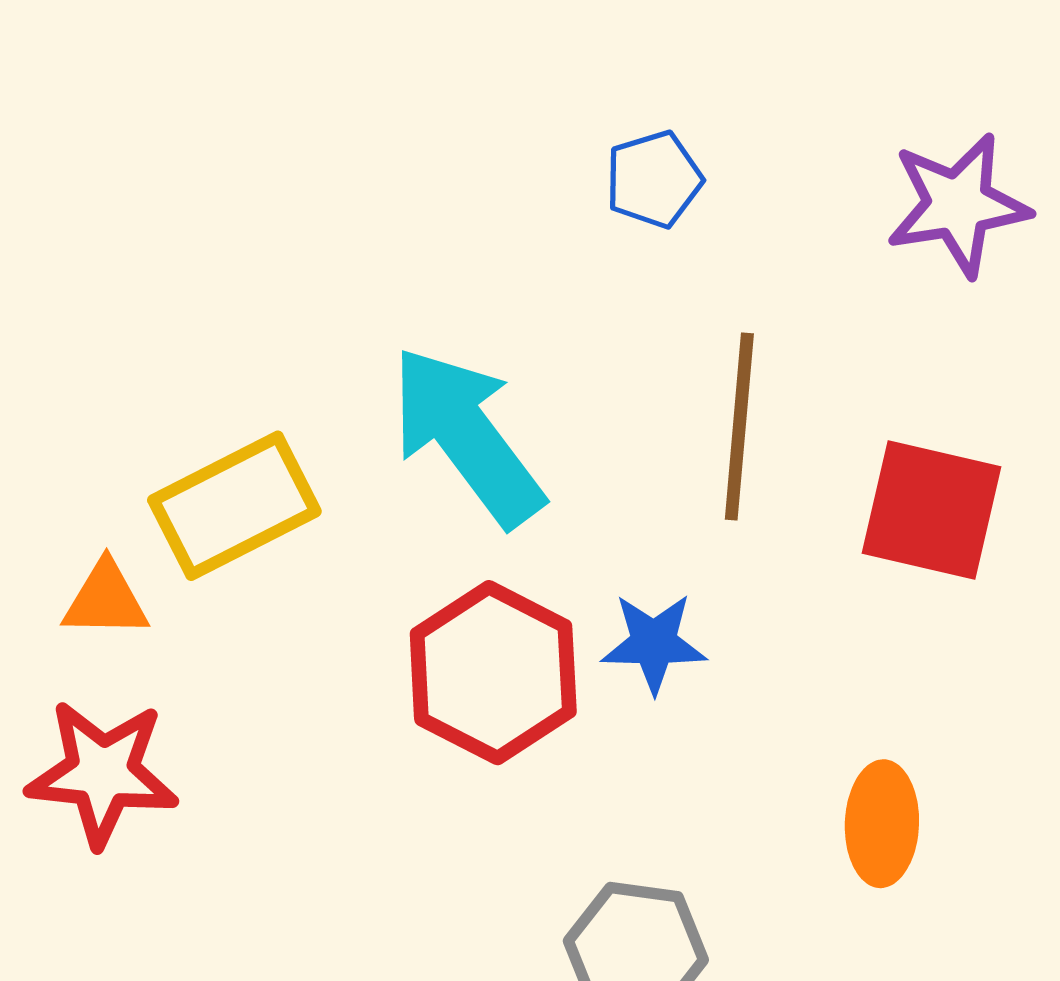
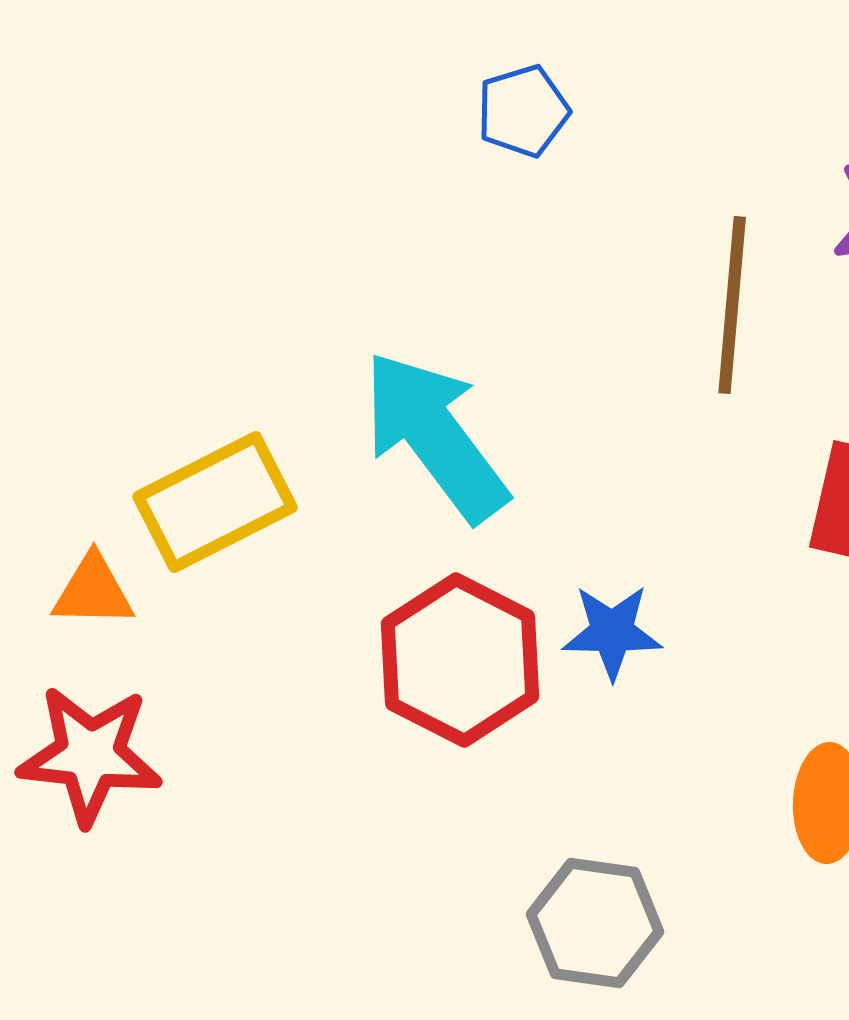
blue pentagon: (654, 179) -> (523, 111), moved
brown line: (739, 427) -> (732, 305), moved

